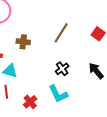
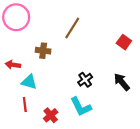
brown line: (61, 33) -> (72, 28), moved

